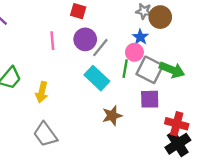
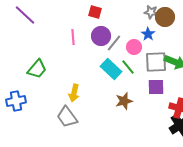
pink circle: (134, 52) -> (134, 47), moved
green line: (125, 69) -> (128, 67), moved, turned -49
gray square: (150, 70) -> (156, 62), turned -30
yellow arrow: (42, 92) -> (74, 93), moved

